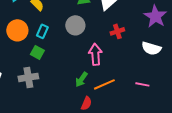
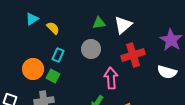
orange circle: (17, 30) -> (33, 69), moved
red cross: (117, 31) -> (133, 55), size x1.6

